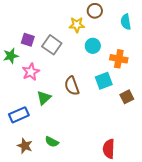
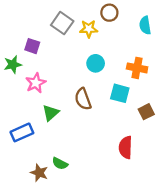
gray square: (52, 45) -> (62, 23), moved
cyan circle: (93, 46) -> (96, 63), moved
cyan square: (104, 81) -> (120, 93), turned 36
brown star: (25, 146) -> (39, 173), moved
red semicircle: (109, 149) -> (126, 147), moved

